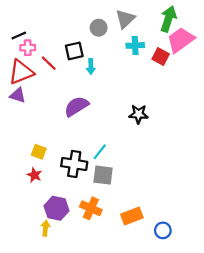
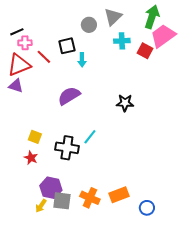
gray square: (103, 175) -> (62, 201), moved
orange cross: (91, 208) -> (90, 198), moved
yellow arrow: (45, 228) -> (41, 206), turned -152

